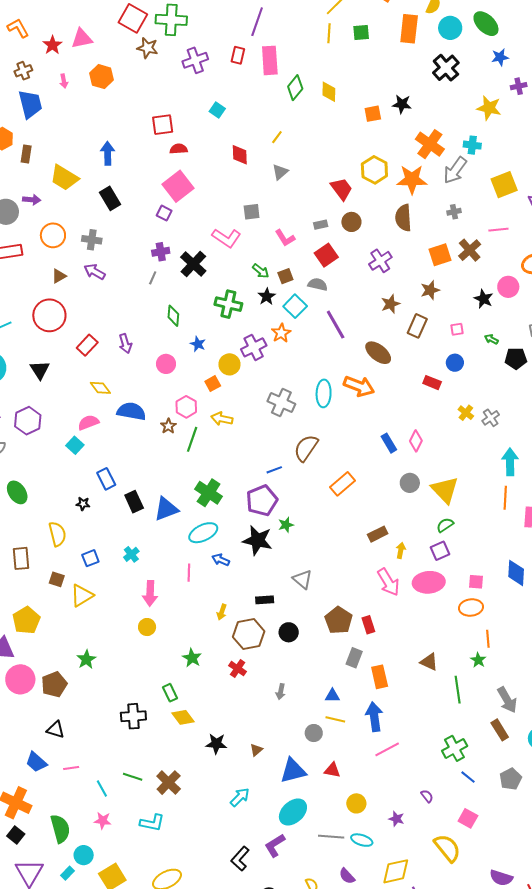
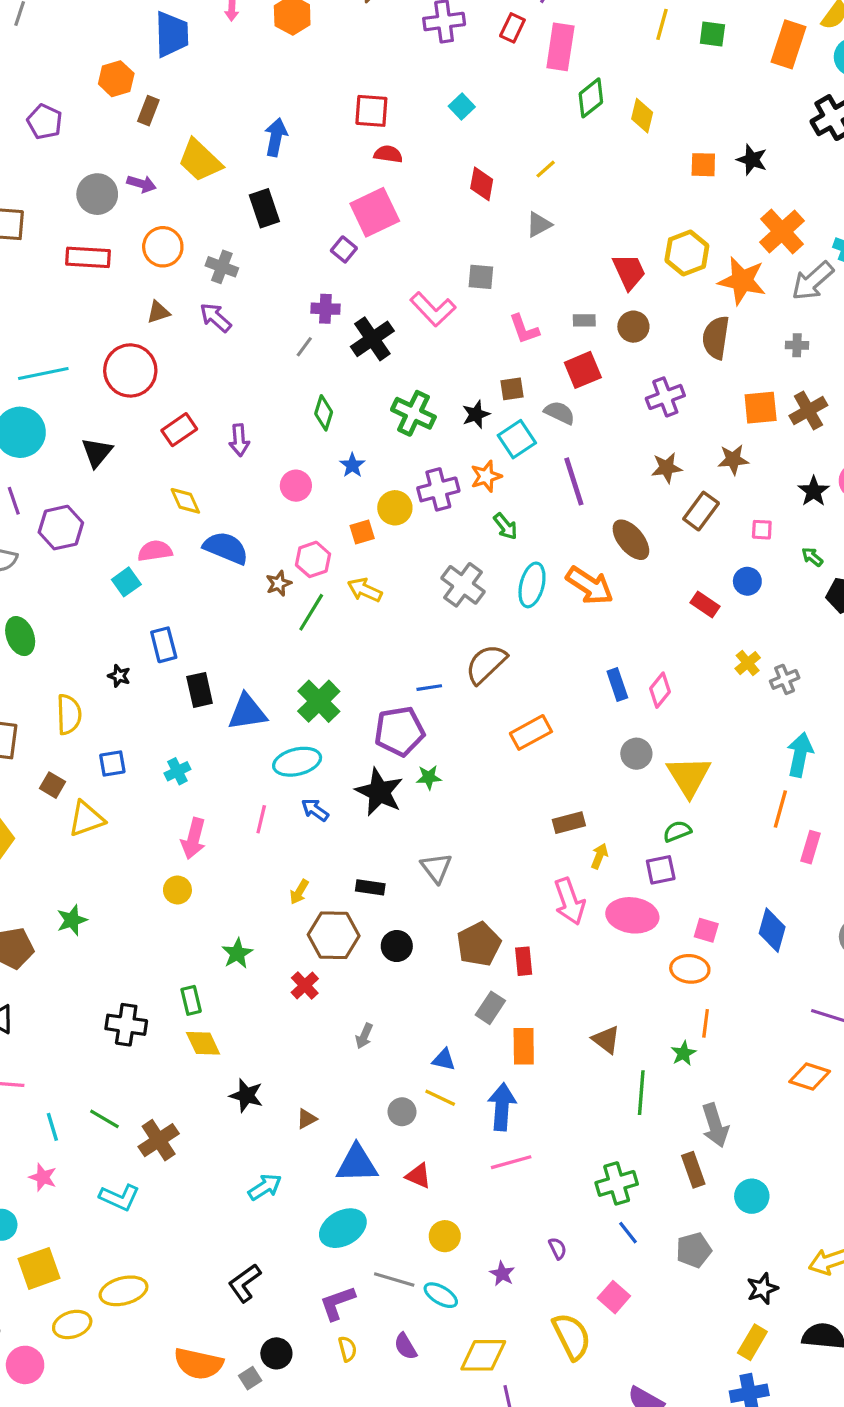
green arrow: (261, 271) -> (505, 526), moved
purple L-shape: (275, 845) -> (337, 1303), moved

